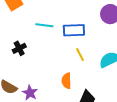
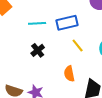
black cross: (19, 48) -> (38, 50), moved

